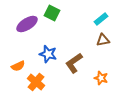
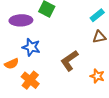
purple ellipse: (27, 24) -> (21, 20), turned 30
blue star: (48, 54) -> (31, 47), moved

